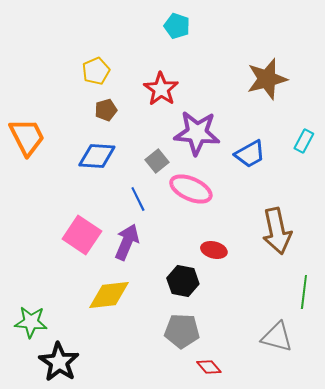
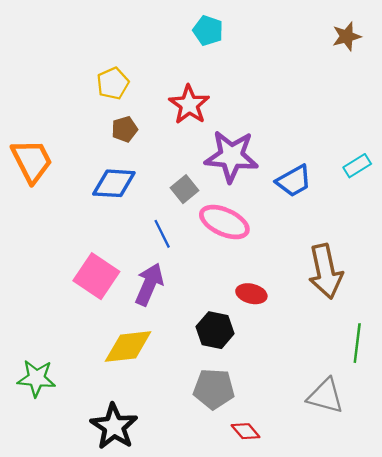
brown star: (267, 79) -> (347, 36), moved, size x0.6
cyan rectangle: (304, 141) -> (357, 166), turned 30
black star: (59, 362) -> (114, 426), moved

